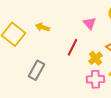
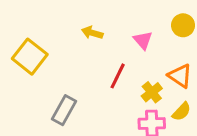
yellow arrow: (43, 27) -> (92, 33), moved

